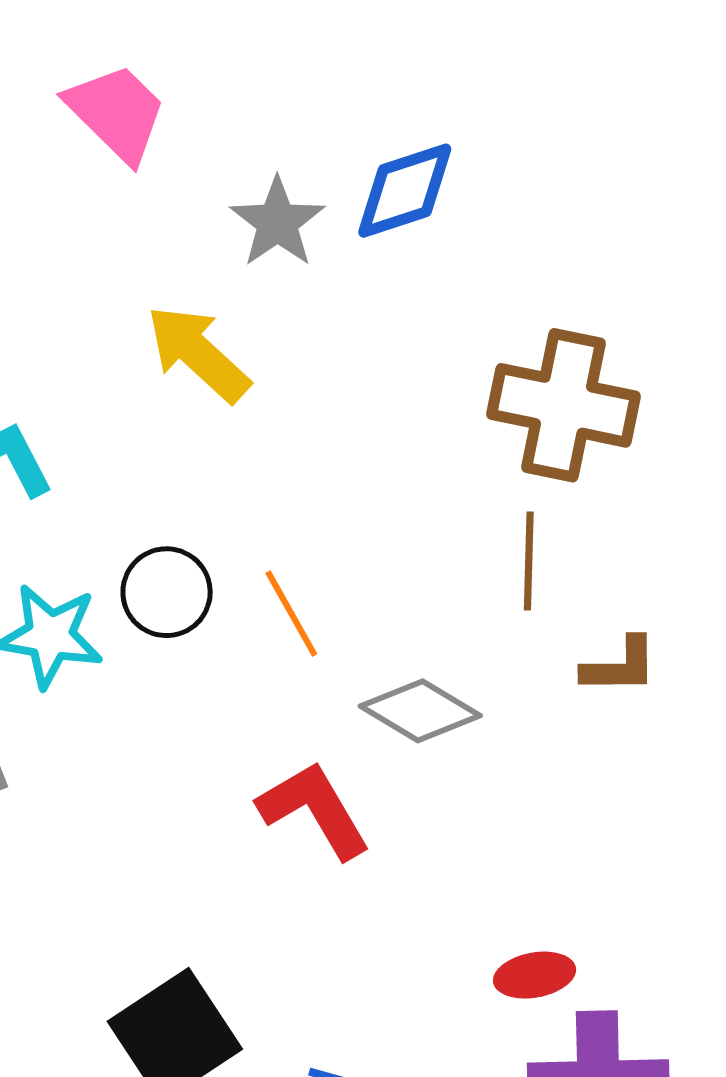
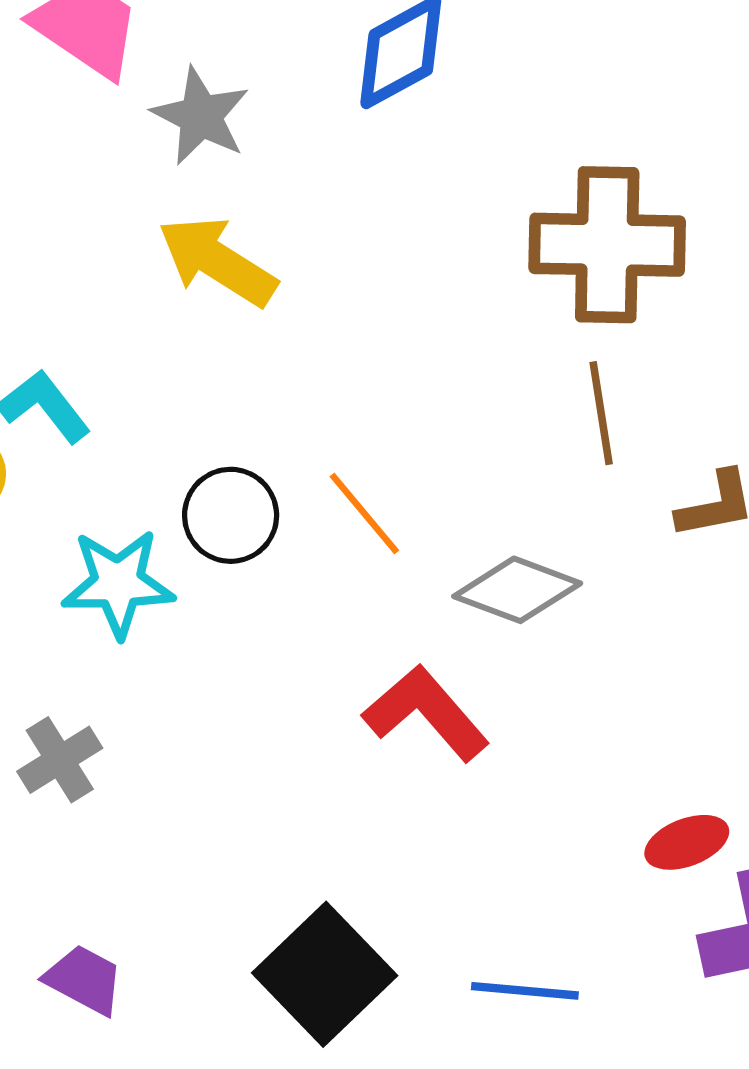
gray star: (277, 222) -> (201, 116), moved

